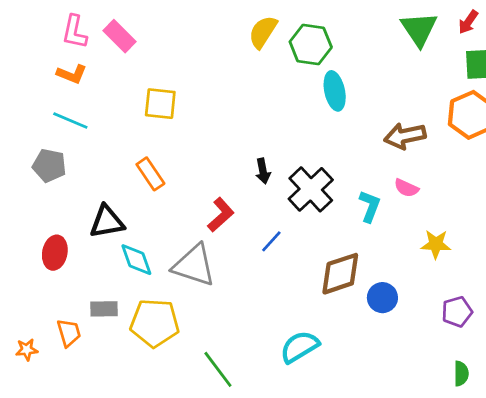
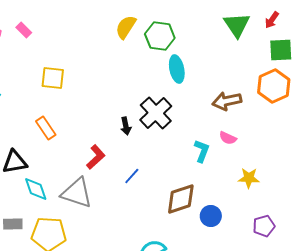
pink rectangle: (120, 36) -> (24, 30), size x0.7
black cross: (311, 189) -> (156, 113), moved

